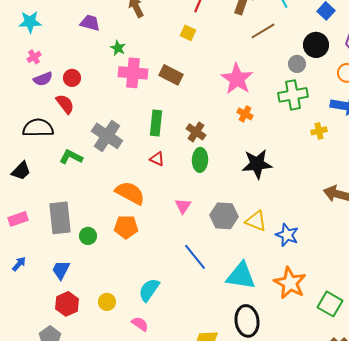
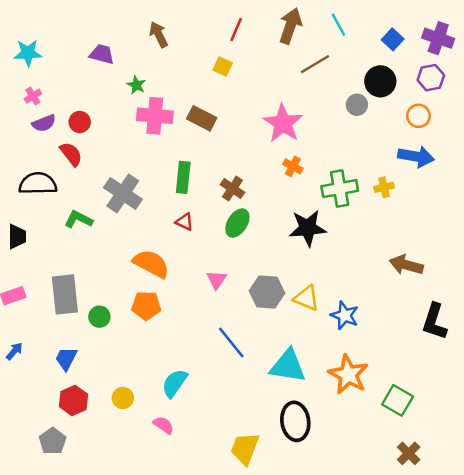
green cross: (293, 95) -> (340, 189), moved
green ellipse: (200, 160) -> (237, 223), turned 30
black trapezoid: (21, 171) -> (17, 237), turned -45

